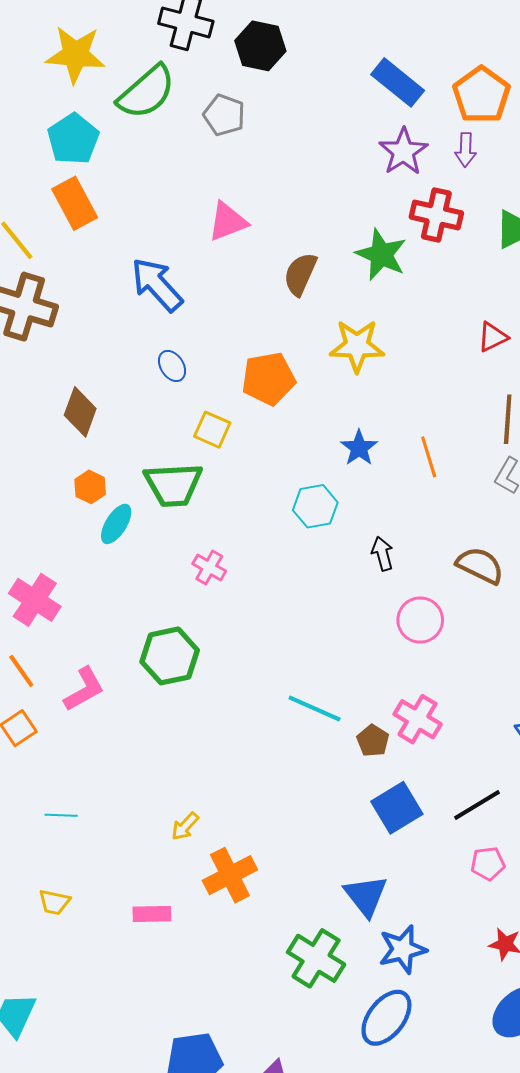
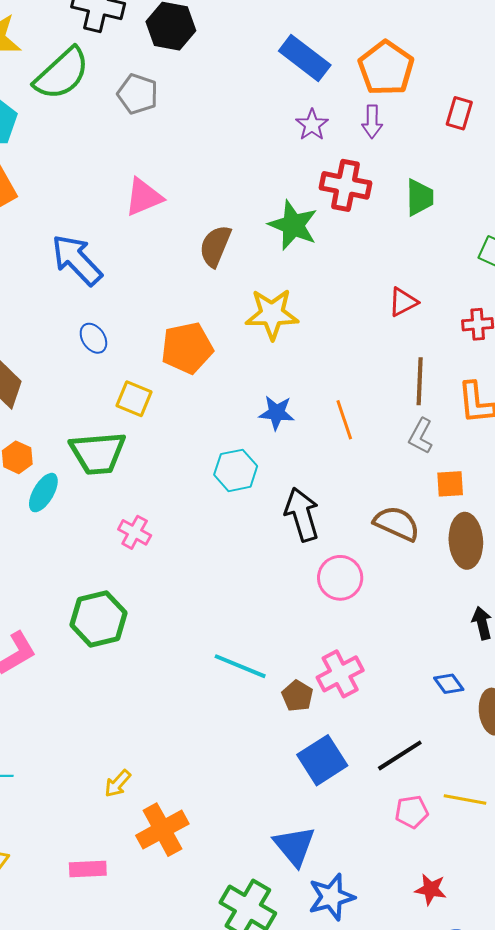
purple star: (403, 152) -> (312, 125), size x0.7
blue star: (359, 448) -> (277, 413), turned -30
black arrow: (382, 554) -> (302, 515), size x1.6
pink cross: (418, 719) -> (340, 674), turned 33

